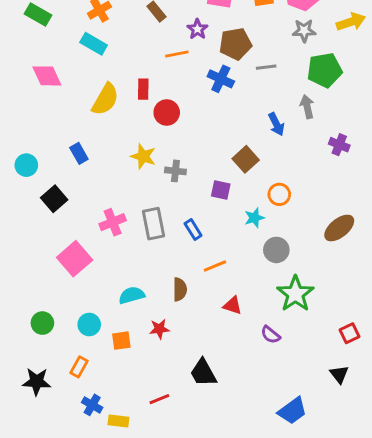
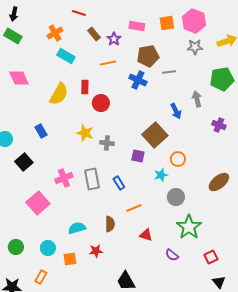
purple star: (197, 29) -> (114, 39), moved
cyan rectangle: (94, 44) -> (66, 56), moved
green pentagon: (325, 70) -> (222, 79), moved
brown square: (246, 159) -> (155, 135), size x1.4
red square: (349, 333) -> (211, 257), moved

